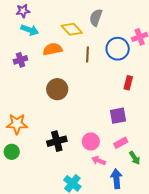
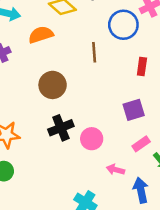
brown line: (88, 54) -> (94, 52), moved
black cross: (57, 141) -> (61, 128), moved
pink circle: (91, 141) -> (92, 139), moved

